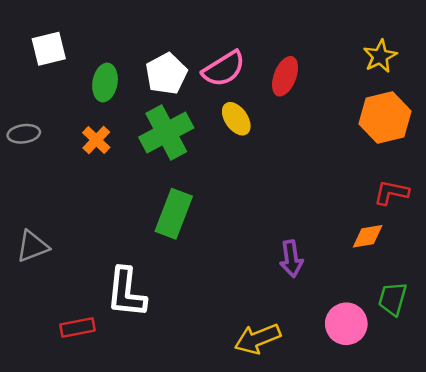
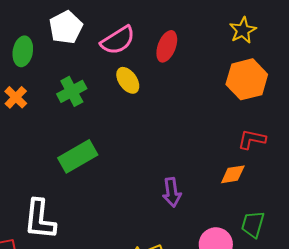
white pentagon: (166, 74) -> (66, 27), moved
green cross: (166, 133) -> (72, 91), size x0.7
green rectangle: (174, 214) -> (78, 156), turned 39

